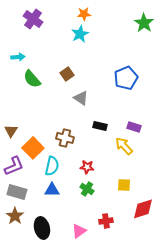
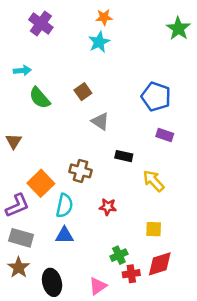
blue pentagon: (126, 78) -> (156, 97), turned -30
purple rectangle: (134, 127) -> (165, 135), moved
brown triangle: (11, 131) -> (14, 141), moved
green cross: (87, 189) -> (119, 255), moved, turned 32
red diamond: (143, 209) -> (160, 264), moved

